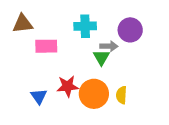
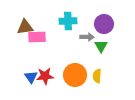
brown triangle: (23, 24) -> (25, 27), moved
green triangle: (101, 57) -> (101, 46), moved
red star: (68, 86) -> (45, 76), moved

